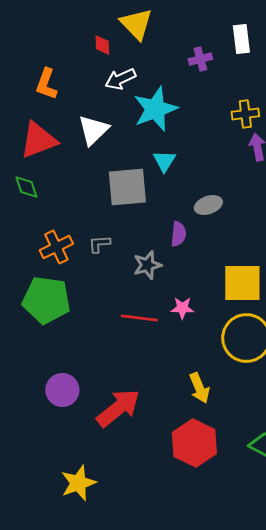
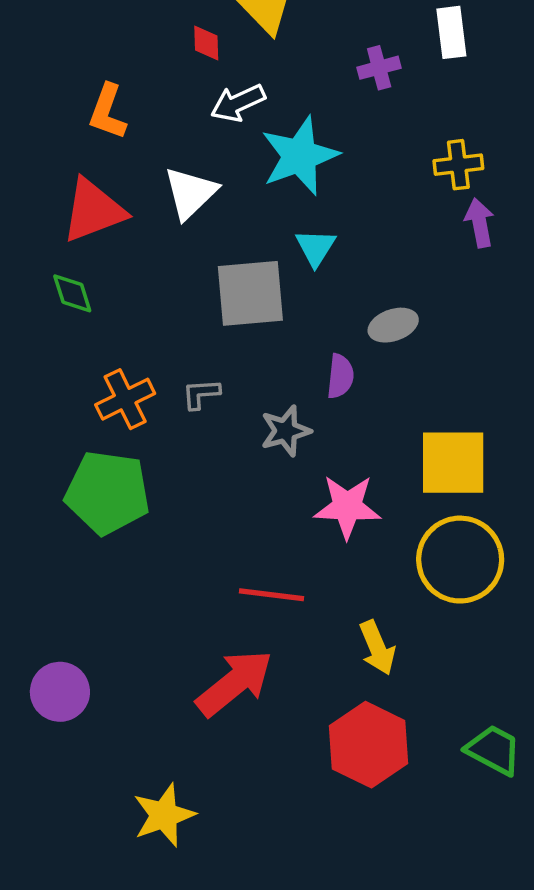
pink star: (182, 308) -> (347, 507), size x1.6
red line: (139, 318) -> (271, 595), moved
purple circle: (62, 390) -> (60, 692), moved

